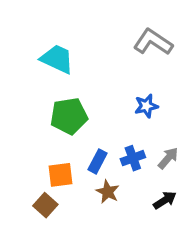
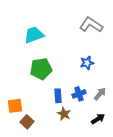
cyan trapezoid: (57, 59) -> (34, 35), turned -45
blue rectangle: (98, 161) -> (58, 96), turned -32
orange square: (61, 175) -> (15, 106), moved

